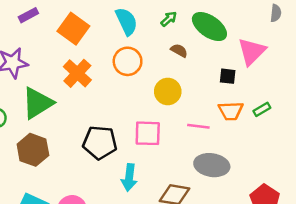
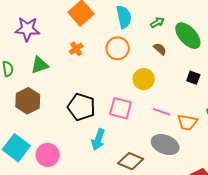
orange cross: (77, 73) -> (76, 49), size x0.6
green triangle: (37, 103) -> (40, 65), size x0.7
orange trapezoid: (231, 111) -> (187, 122), moved

